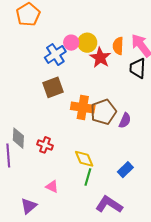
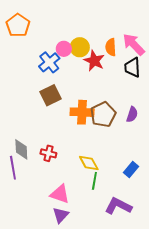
purple semicircle: (125, 120) -> (132, 114), moved
pink triangle: (52, 187) -> (60, 194), size x1.5
purple triangle: (29, 206) -> (61, 215), moved

